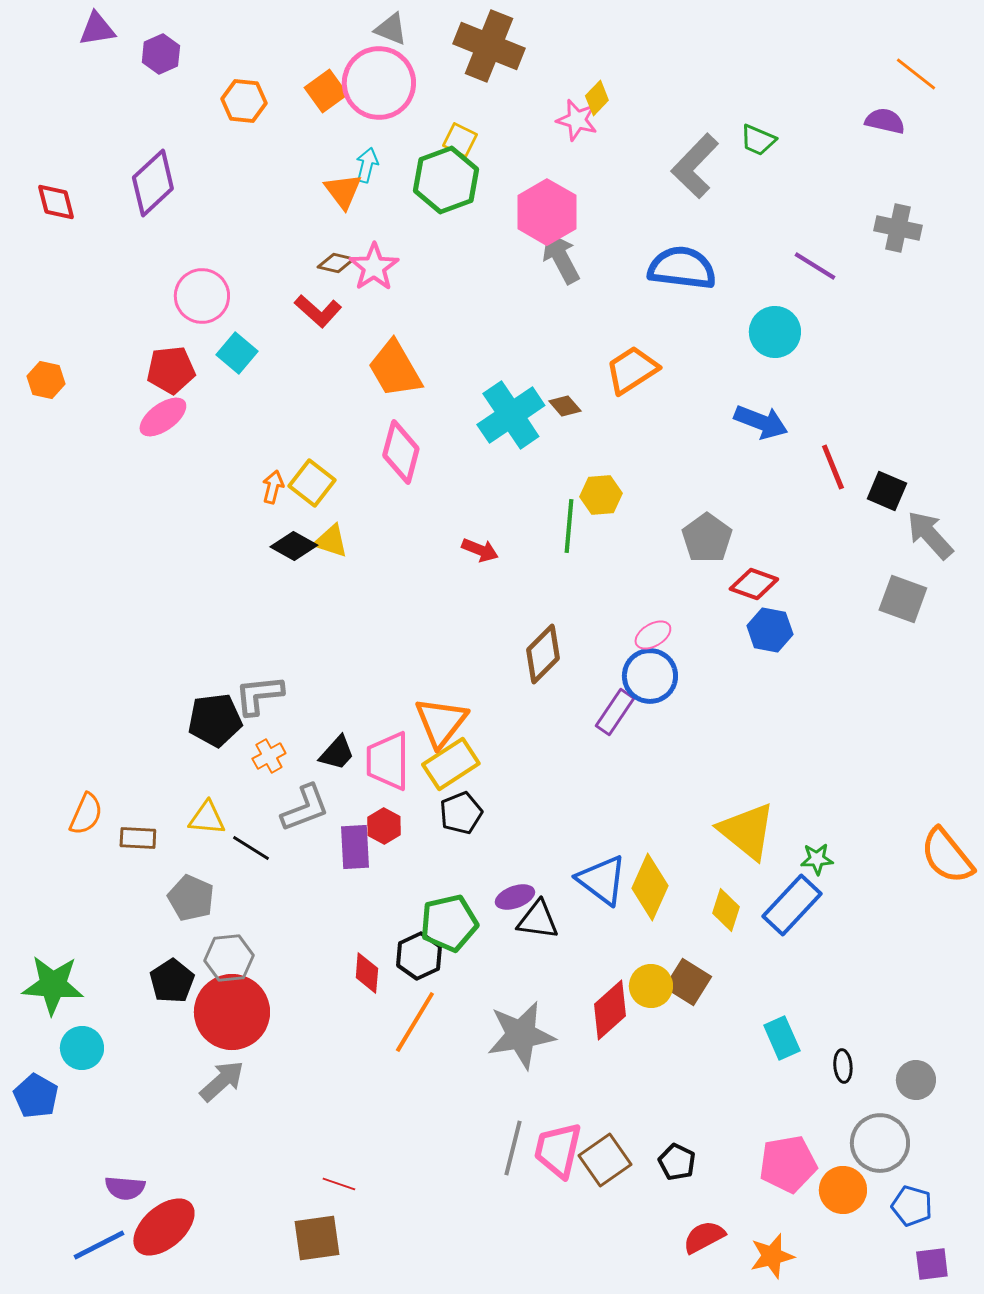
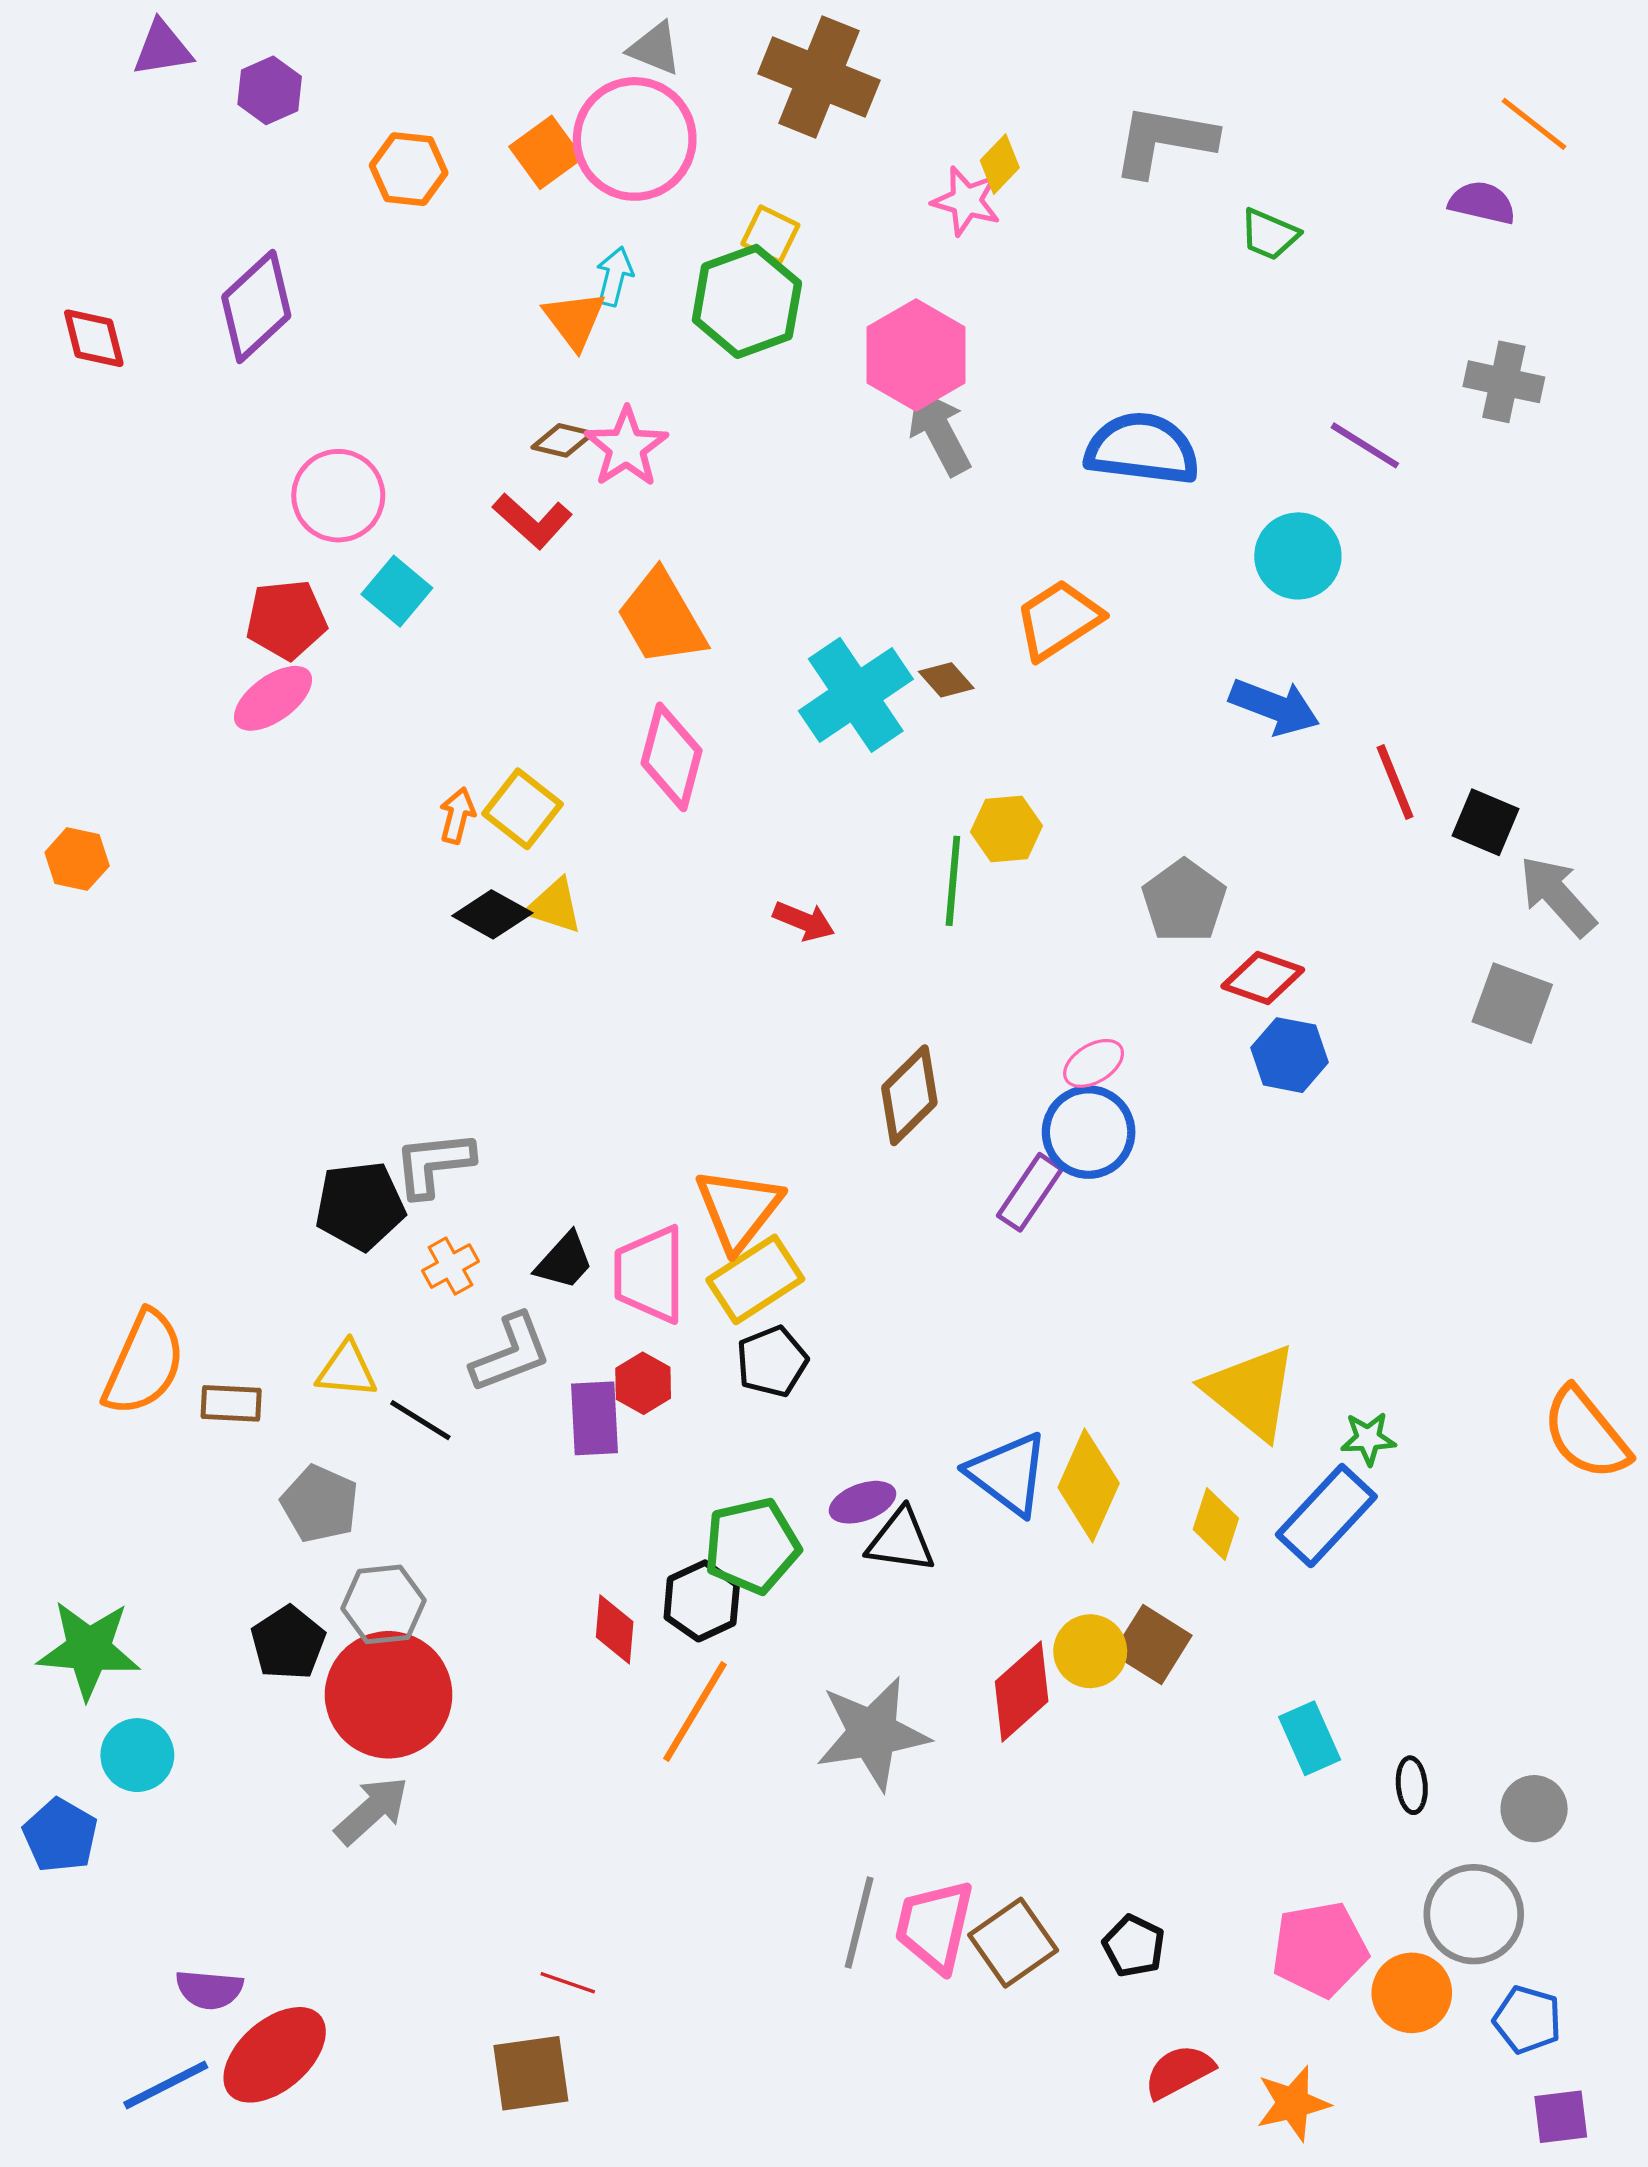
gray L-shape: (695, 166) -> (1164, 141), moved, turned 56
orange hexagon: (46, 380) -> (77, 859), moved
orange semicircle: (86, 814) -> (144, 1363), size x1.5

